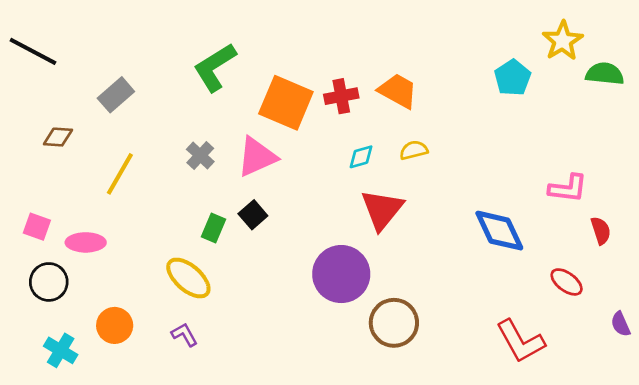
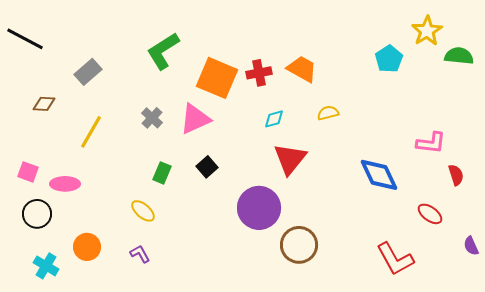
yellow semicircle: (414, 150) -> (328, 113), moved
black square: (253, 215) -> (207, 167), moved
yellow ellipse: (188, 278) -> (143, 211), size x0.7

